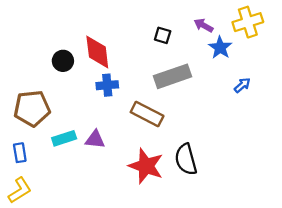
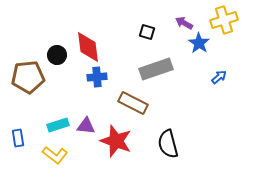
brown pentagon: (32, 108) -> (28, 77), moved
red star: (146, 166) -> (116, 141), moved
yellow L-shape: (20, 190) -> (55, 155), moved, turned 70

